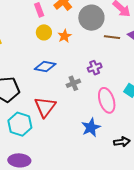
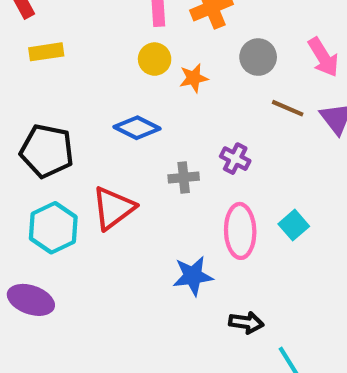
gray circle: (91, 18) -> (258, 57), size x0.7
purple cross: (95, 68) -> (235, 159), turned 32

